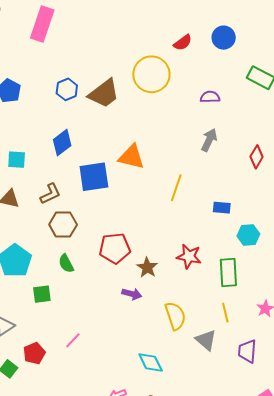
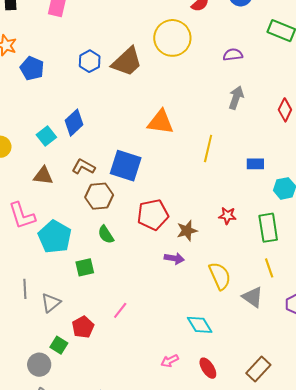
blue diamond: (62, 143) -> (74, 123), moved
cyan square: (17, 160) -> (46, 136), turned -36
blue square: (94, 177) -> (126, 166), moved, turned 32
brown L-shape: (50, 194) -> (83, 167), turned -120
red star: (189, 256) -> (227, 216), size x0.7
brown star: (147, 267) -> (187, 231), turned 30

